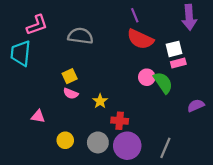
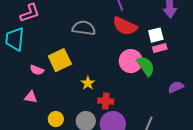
gray semicircle: (80, 36) -> (84, 28), moved
yellow square: (70, 76) -> (60, 60), size x1.6
pink circle: (147, 77) -> (131, 61), size x1.5
pink semicircle: (71, 94) -> (37, 70), moved

